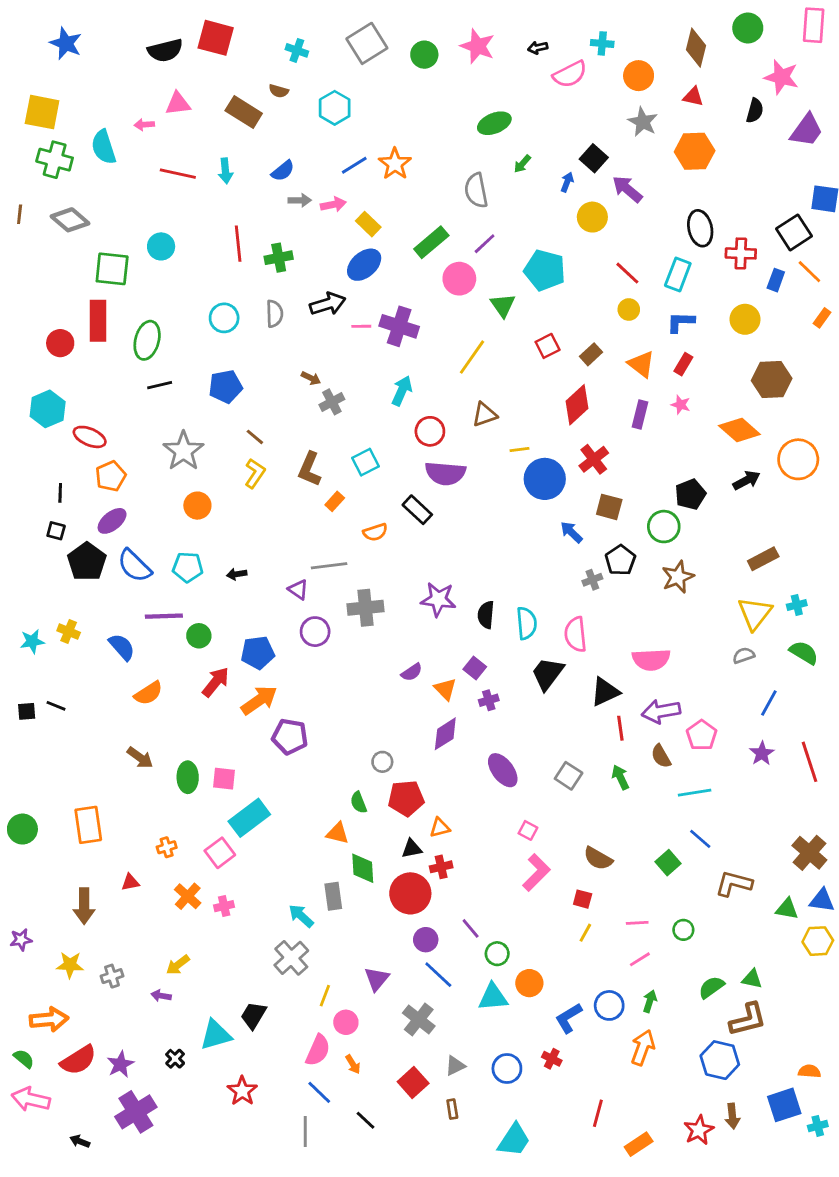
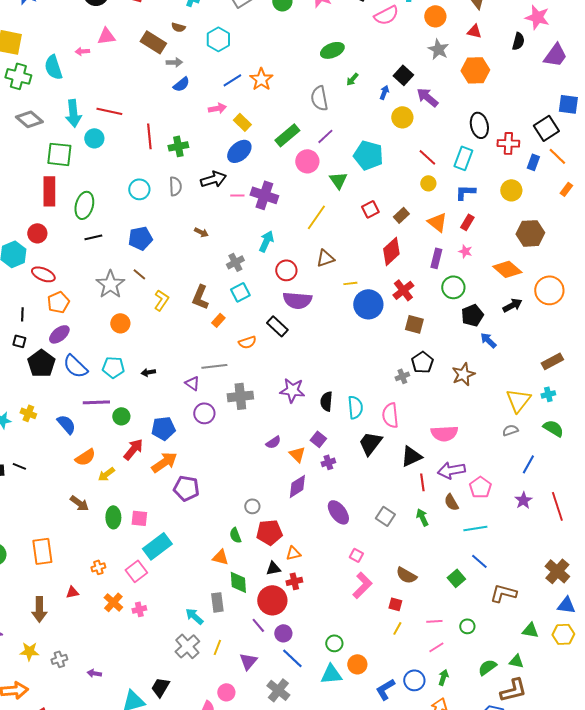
cyan arrow: (225, 171) -> (73, 113), moved, size x1.5
red line: (178, 174) -> (109, 111), moved
gray arrow: (300, 200) -> (174, 62), moved
red circle: (60, 343) -> (37, 233), moved
gray cross: (332, 402) -> (235, 262), moved
brown line: (255, 437) -> (139, 274), moved
green circle: (664, 527) -> (453, 287), moved
blue arrow: (571, 532) -> (488, 340), moved
brown rectangle: (763, 559) -> (552, 361), moved
green triangle: (787, 909) -> (530, 630), moved
purple line: (471, 928) -> (258, 625), moved
yellow arrow: (178, 965) -> (106, 474), moved
yellow line: (325, 996) -> (217, 647), moved

